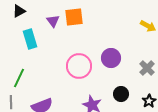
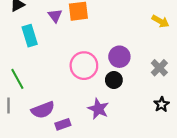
green line: (19, 78) -> (17, 79), turned -54
black circle: (121, 94) -> (114, 80), moved

